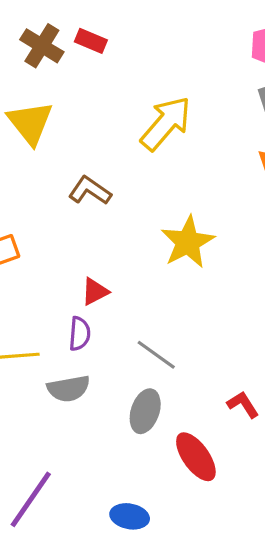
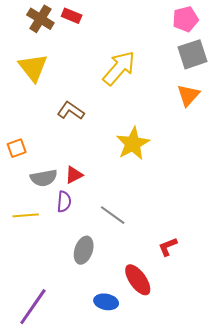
gray semicircle: (69, 389) -> (44, 178), moved
red L-shape: (243, 404) -> (168, 247), turned -80
gray ellipse: (145, 411) -> (84, 250), moved
blue ellipse: (130, 516) -> (106, 302), moved

